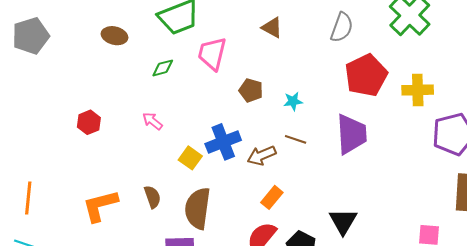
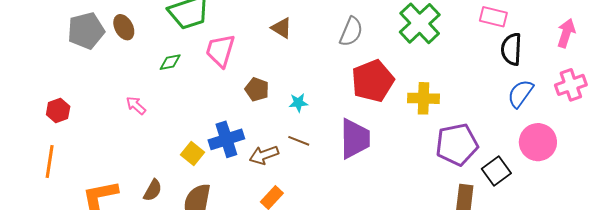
gray pentagon: (31, 36) -> (86, 31), moved
brown ellipse: (115, 36) -> (124, 27), turned 45
pink arrow: (152, 121) -> (136, 105), moved
red hexagon: (89, 122) -> (58, 111), moved
brown semicircle: (152, 197) -> (153, 190), turned 45
orange line: (28, 198) -> (50, 161), moved

